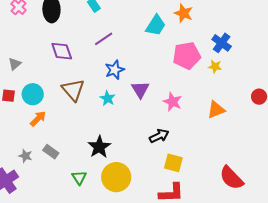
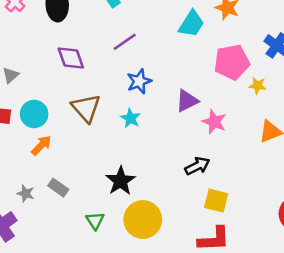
yellow star: (215, 67) -> (258, 86), moved
purple triangle: (140, 90) -> (187, 101), moved, turned 36

